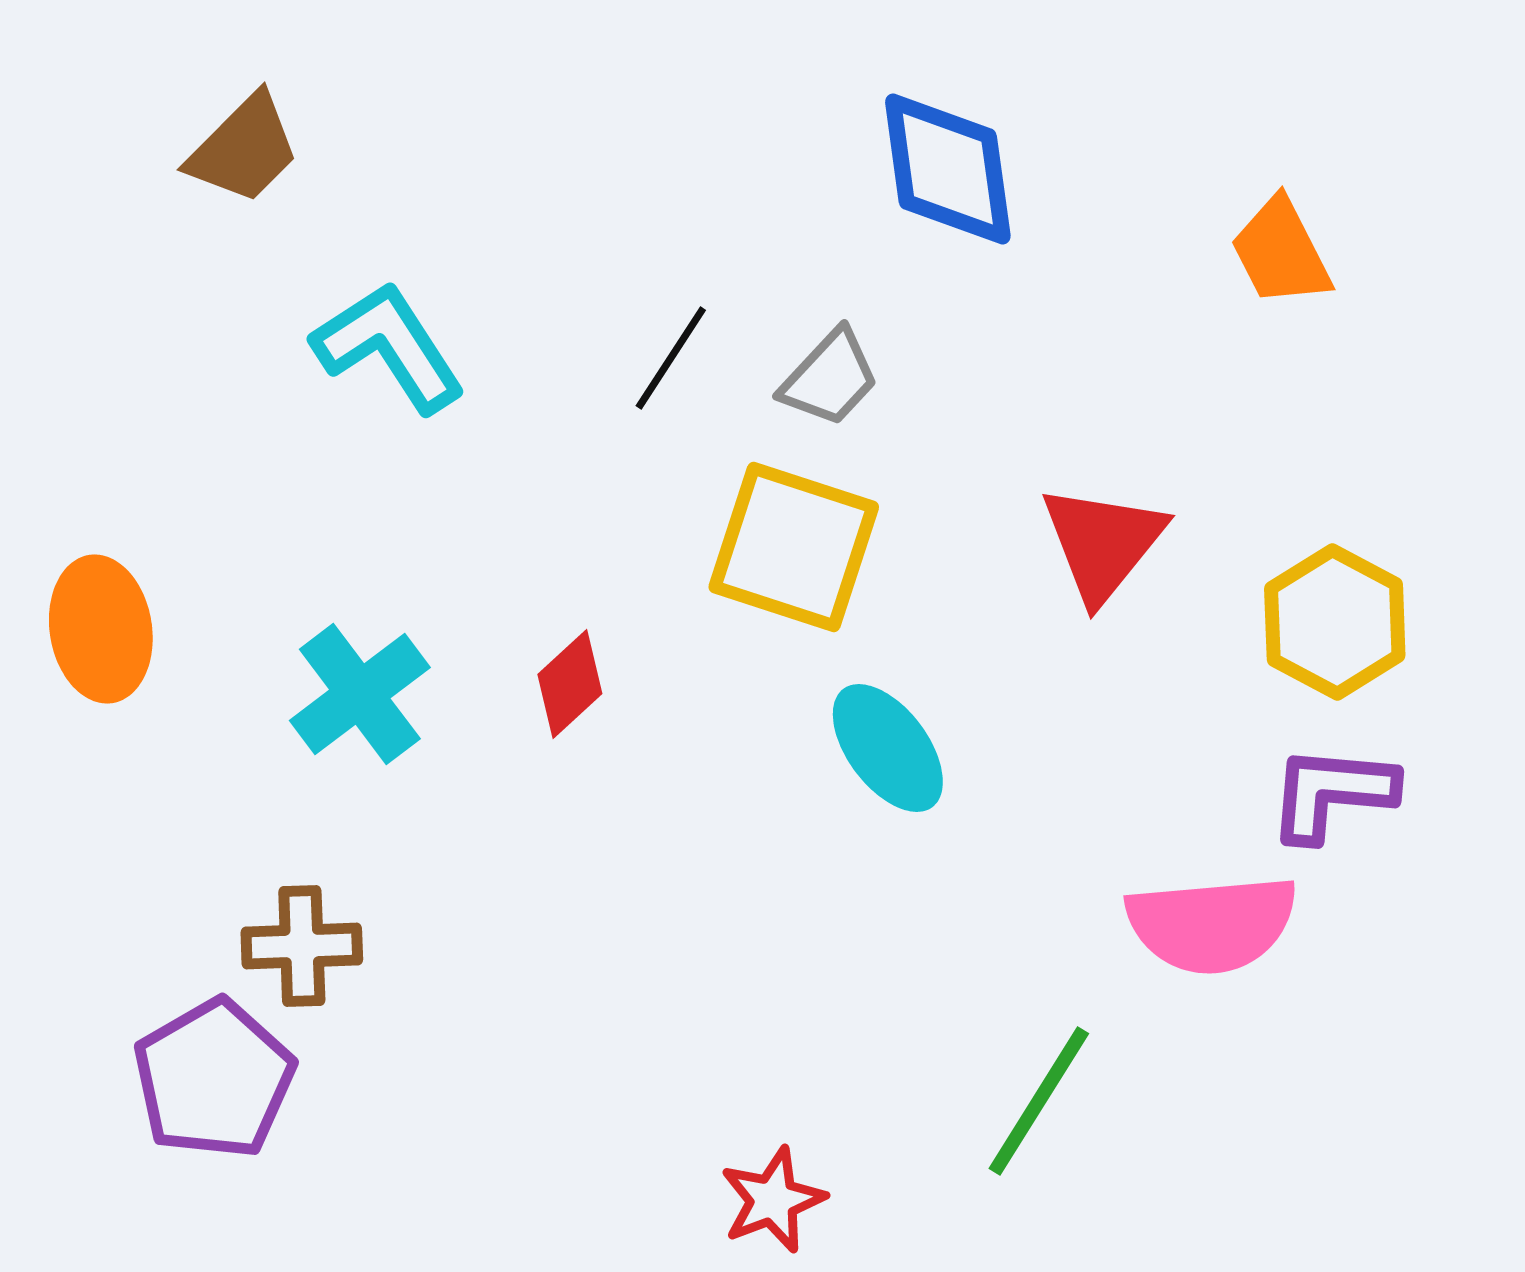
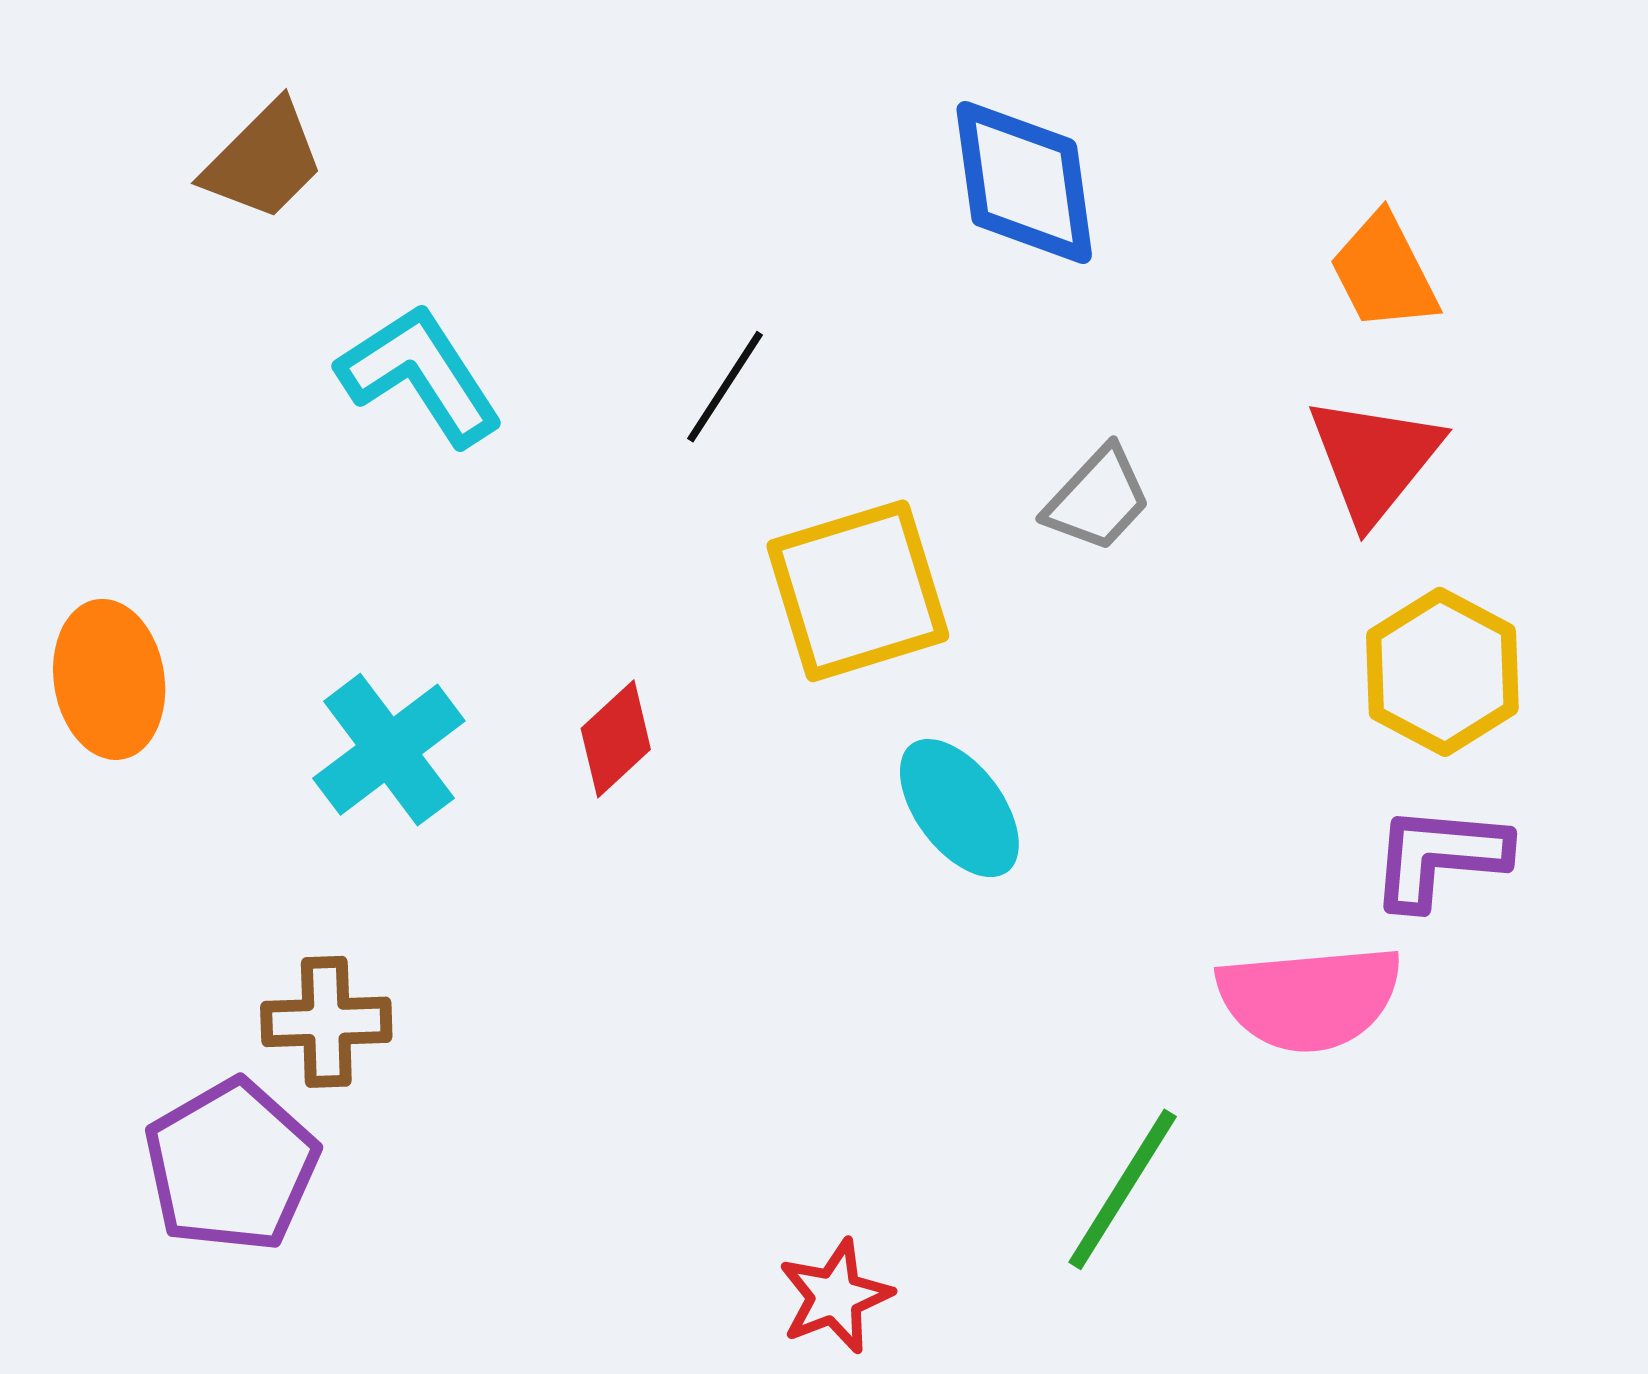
gray trapezoid: (830, 378) -> (1098, 499), moved
red triangle: (1103, 543) -> (1374, 459), moved
yellow square: (794, 547) -> (858, 591), turned -35

